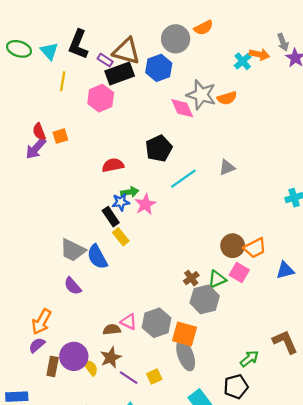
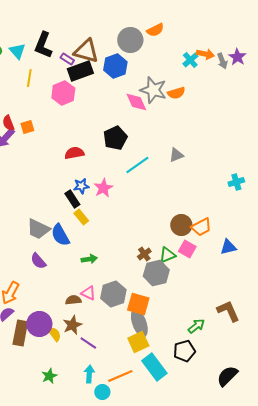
gray arrow: (283, 42) -> (222, 61), moved
green arrow: (130, 192) -> (89, 259), moved
brown rectangle: (53, 366) -> (20, 333), size x1.4
yellow square: (154, 377) -> (138, 342), moved, size x1.5

